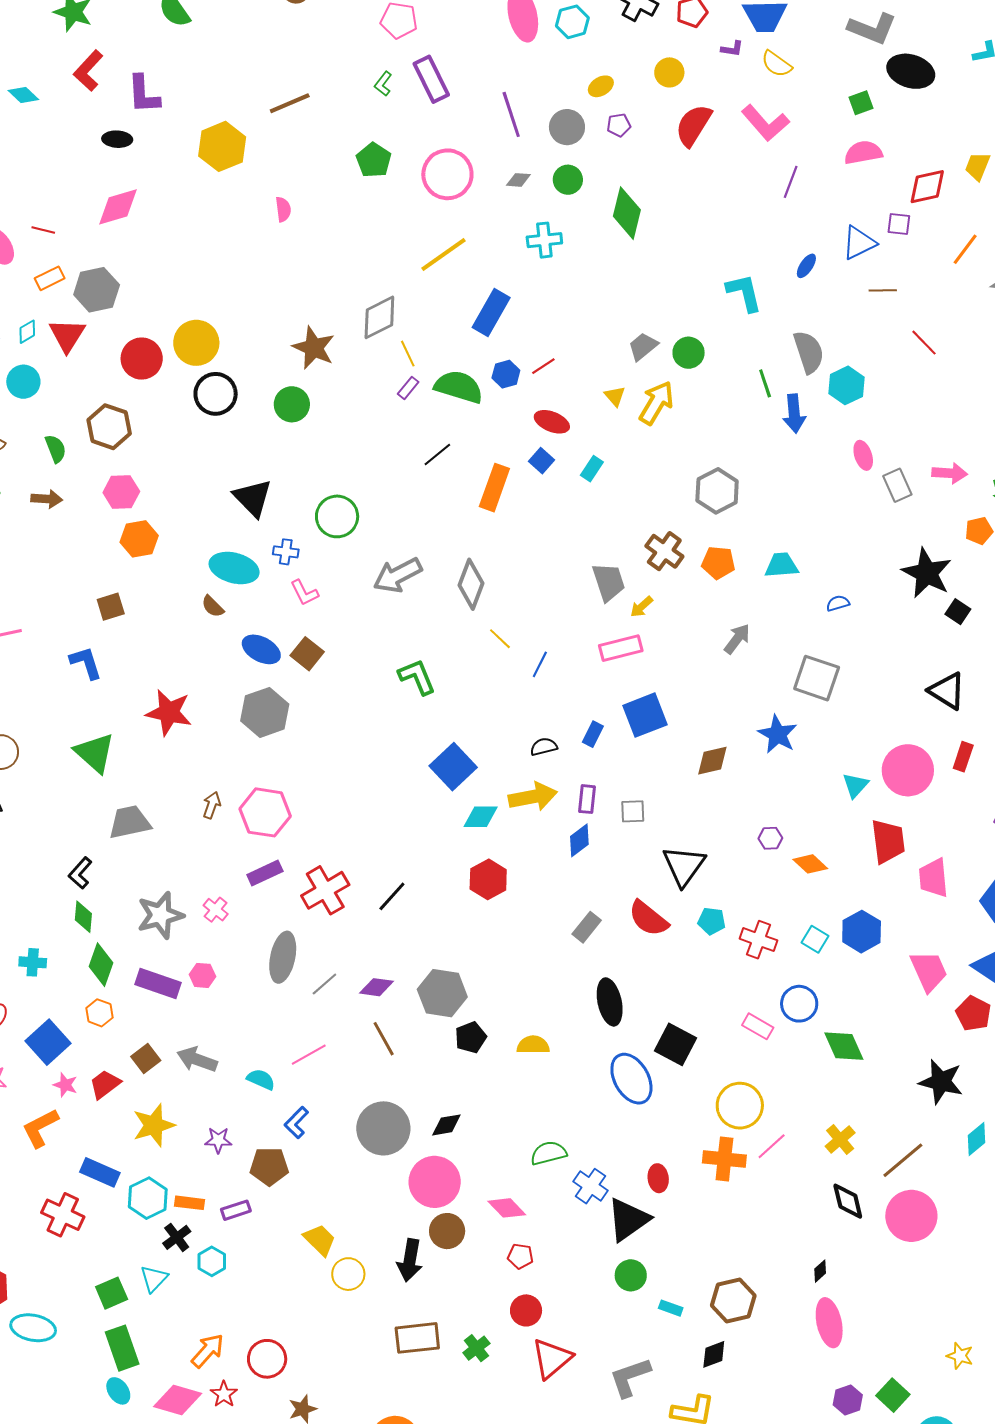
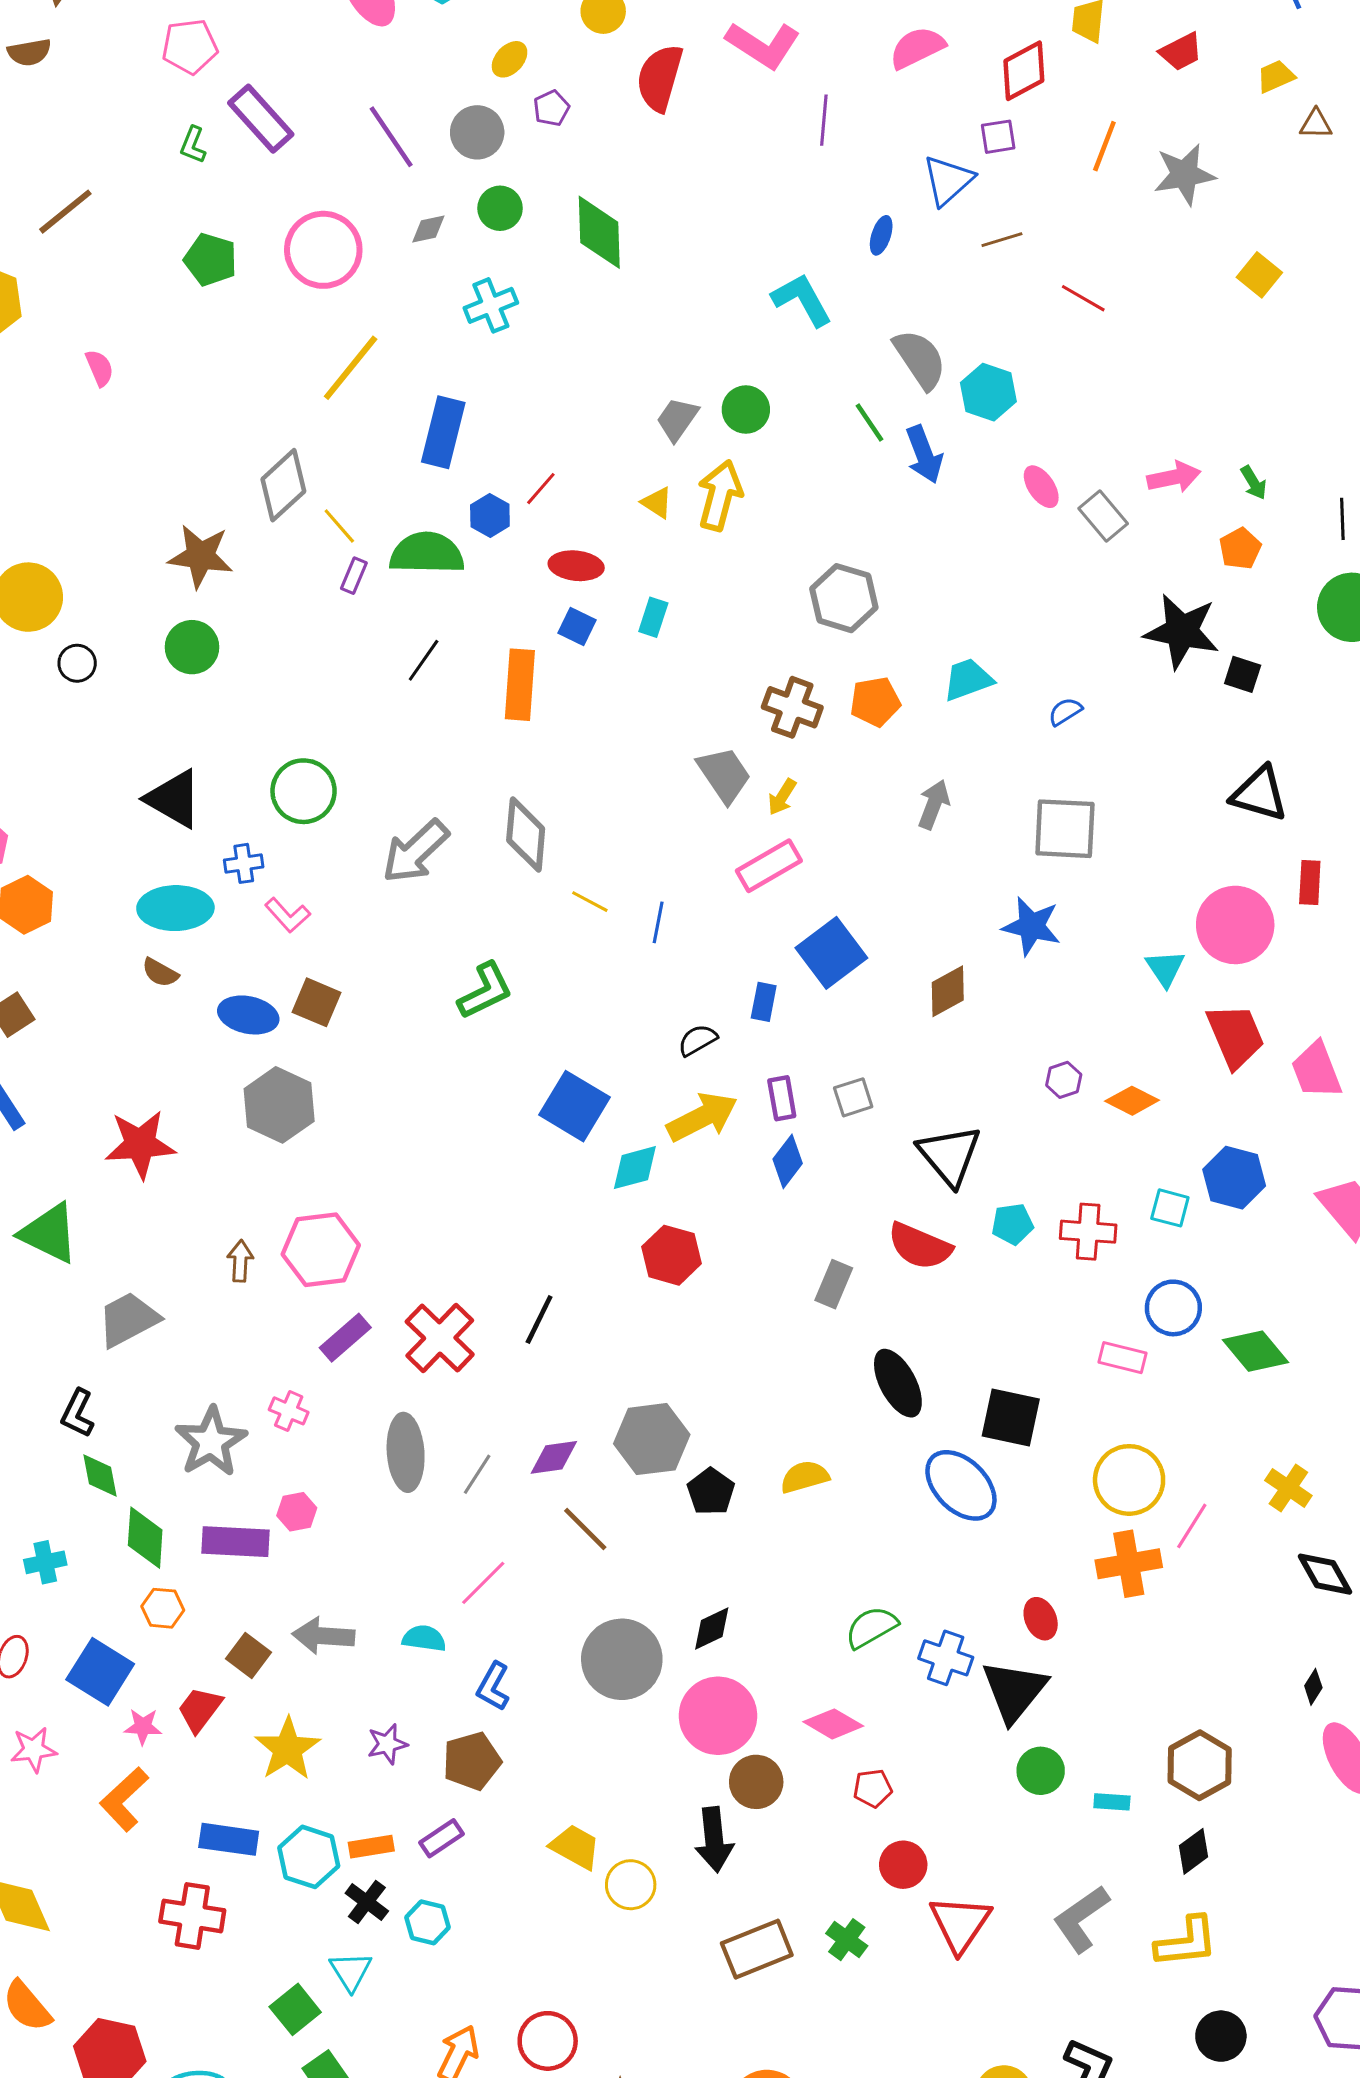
black circle: (216, 394) -> (77, 663), size x0.6
green L-shape: (417, 677) -> (485, 991), turned 102

